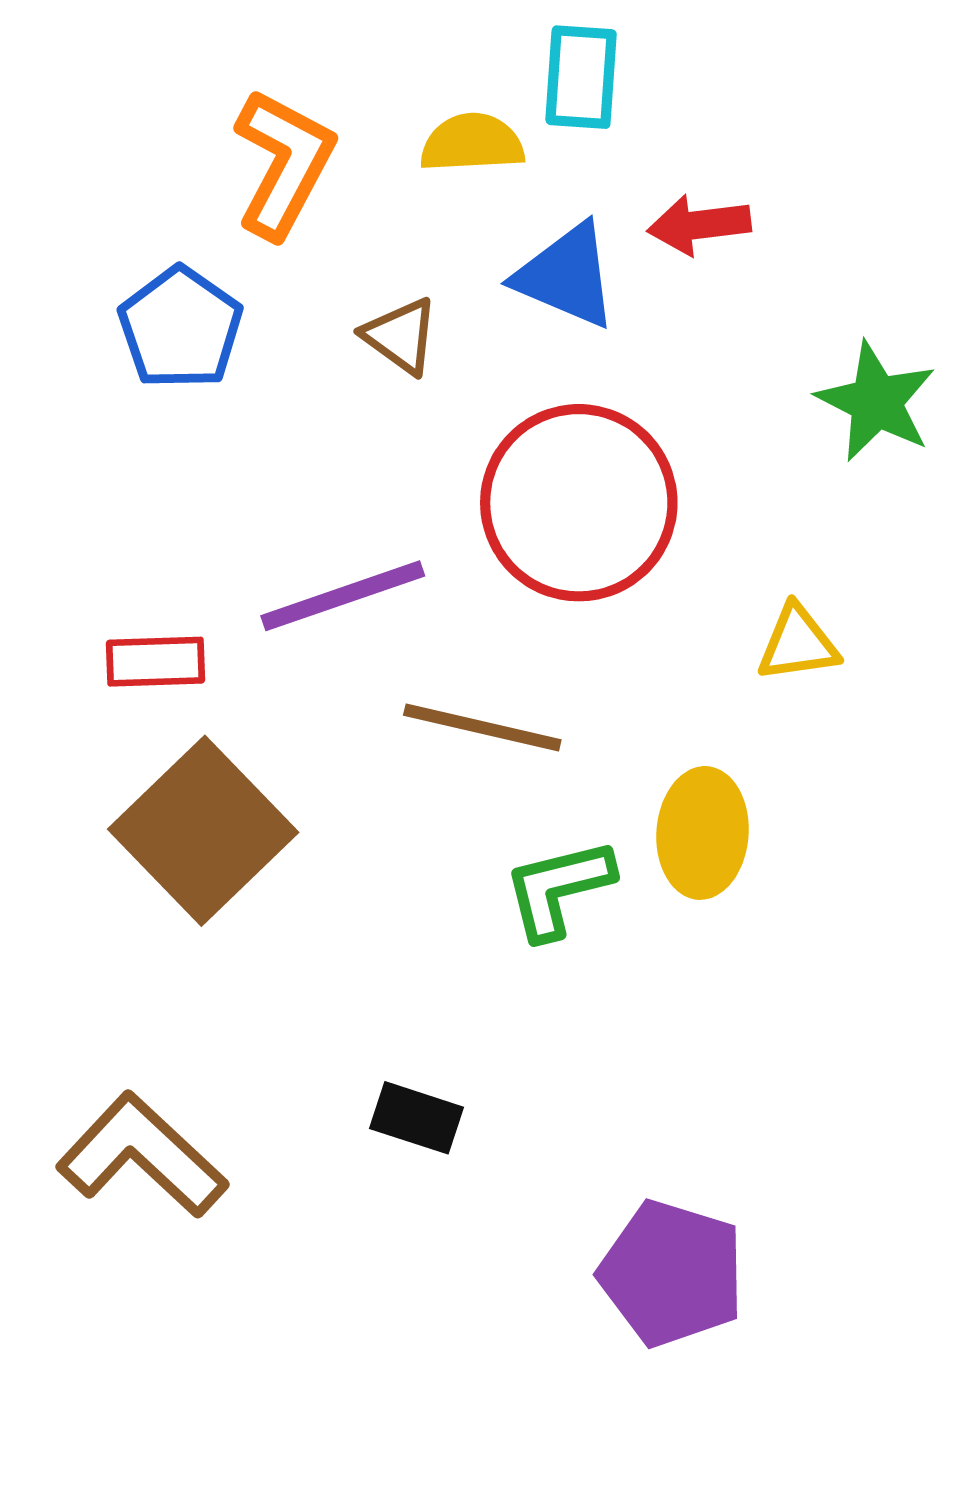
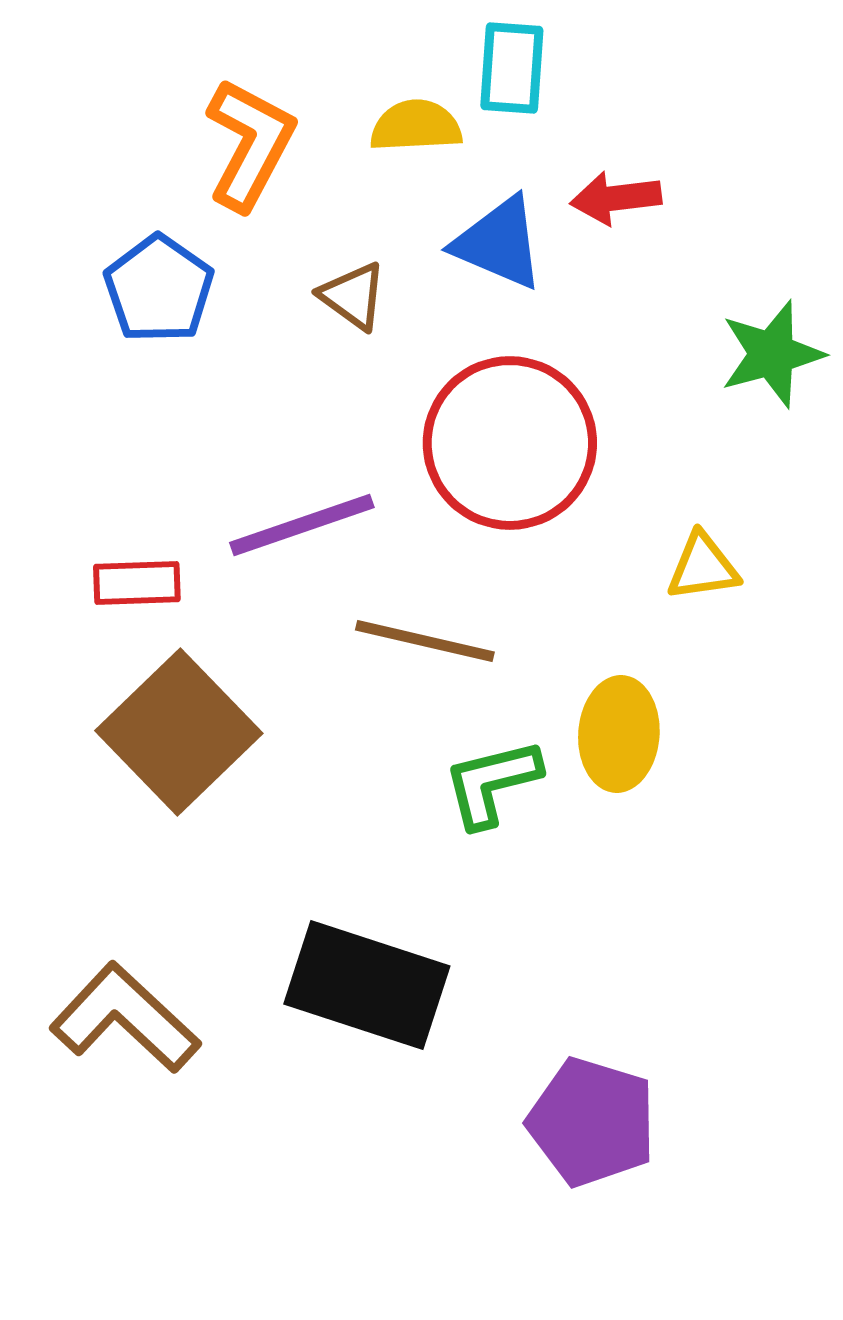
green star: (876, 402) -> (772, 354), turned 30
black rectangle: (417, 1118) -> (367, 985), size x2.0

